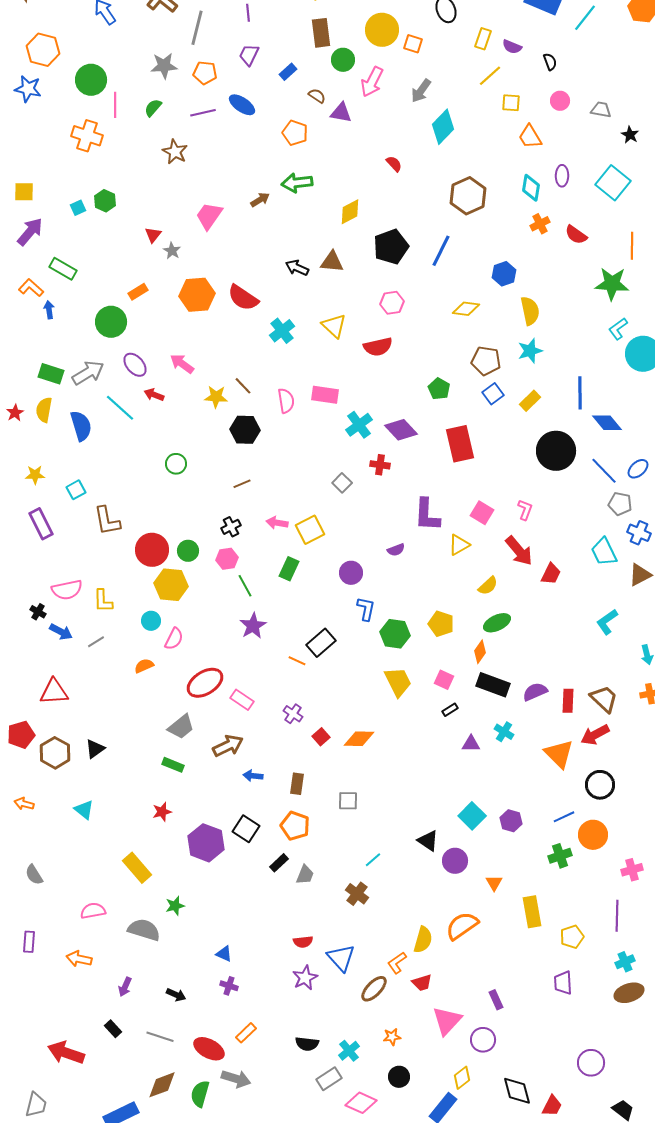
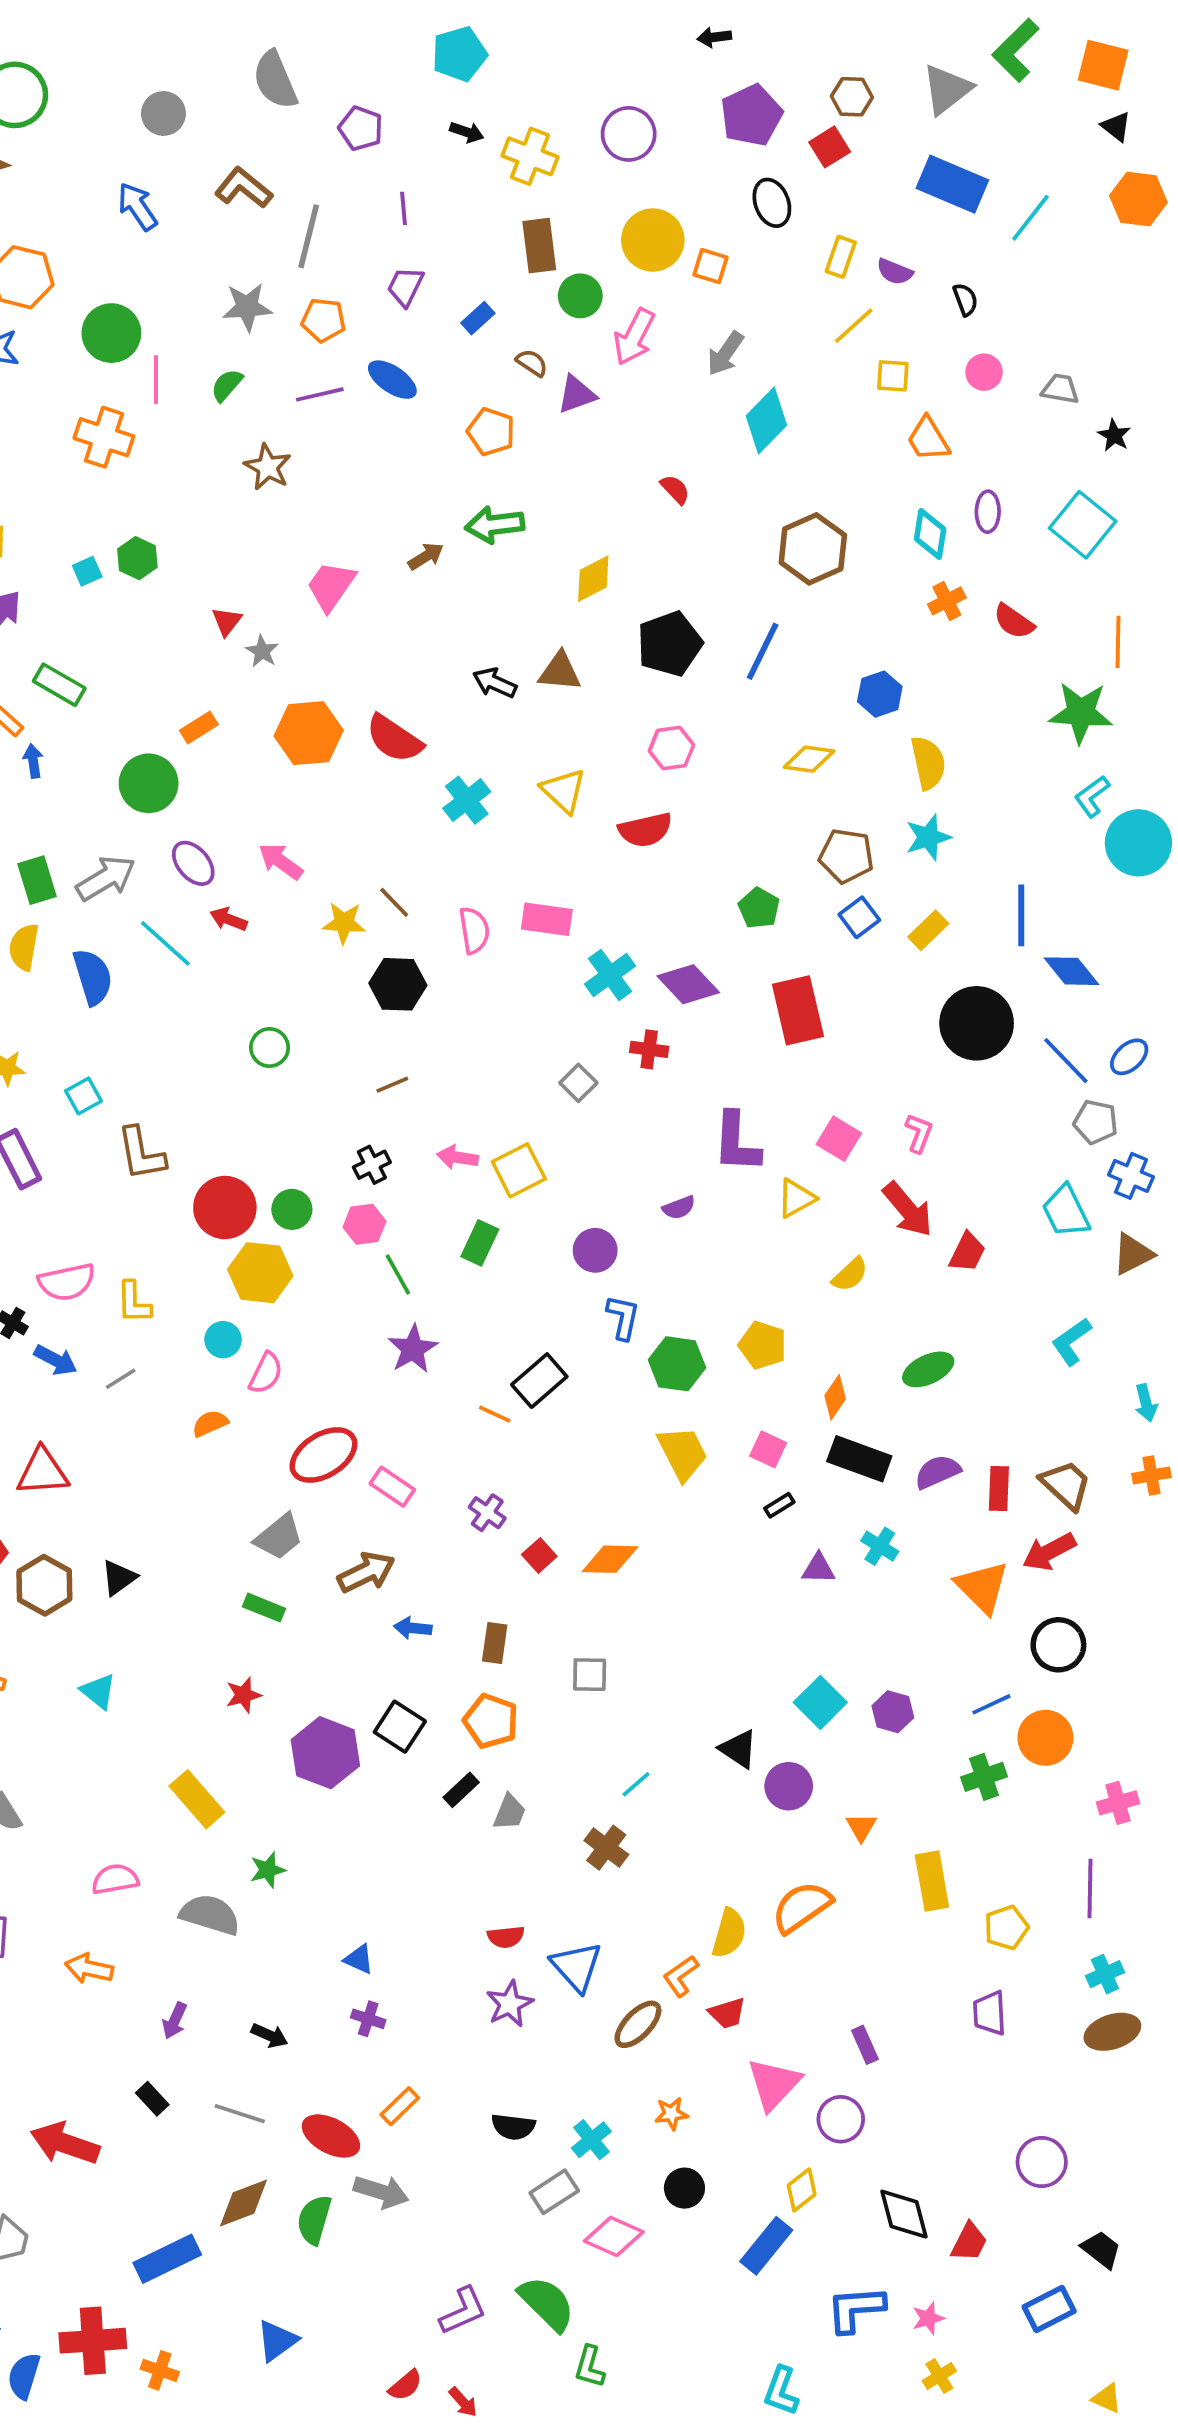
purple triangle: (341, 113) -> (577, 394), turned -30
green rectangle: (51, 374) -> (37, 880), turned 55
green ellipse: (497, 623) -> (928, 1369), moved

